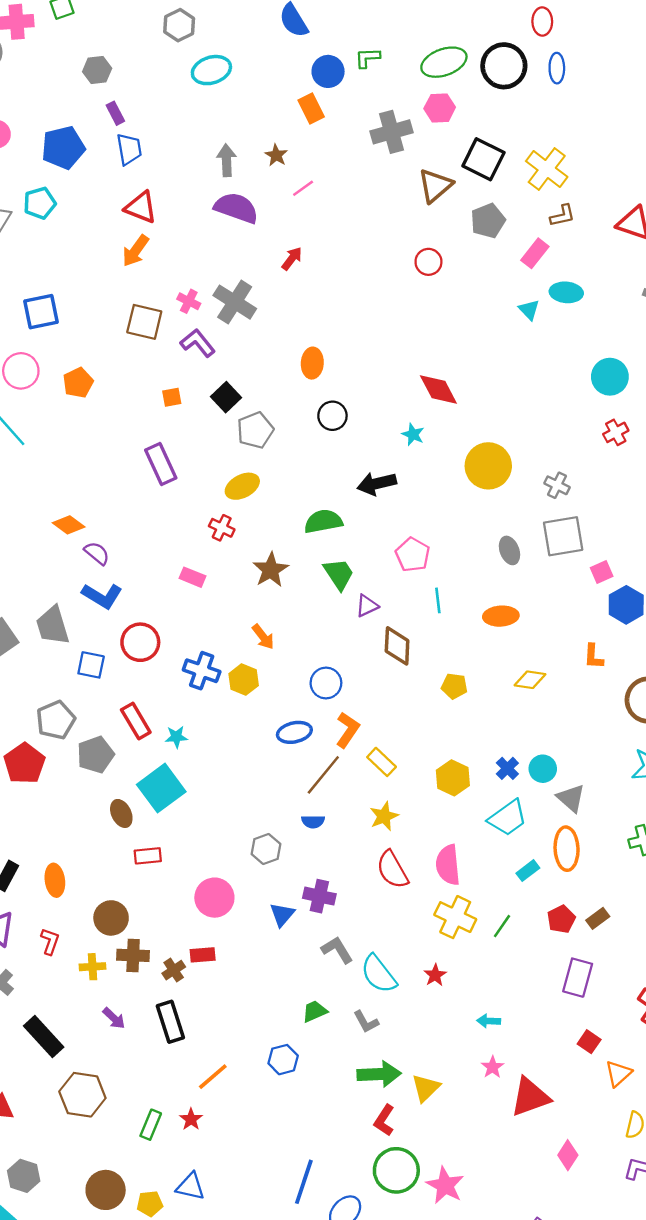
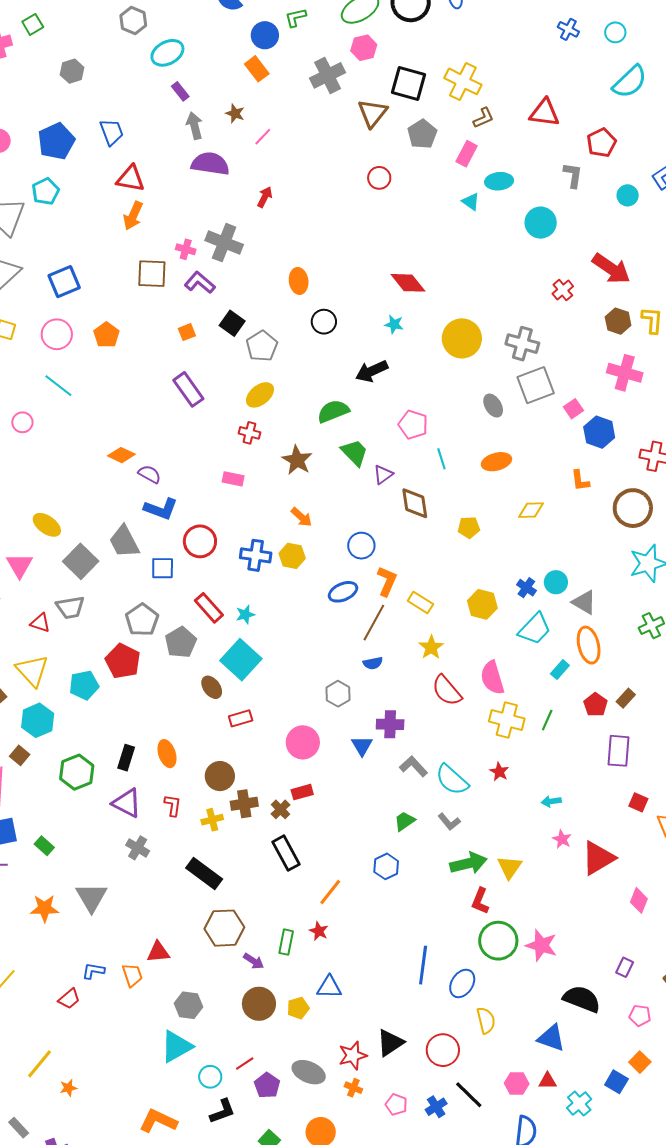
purple rectangle: (115, 113) -> (180, 91), moved
cyan circle: (610, 377) -> (541, 223), moved
gray cross: (557, 485) -> (522, 344), size x1.5
purple arrow: (114, 1018) -> (254, 961), moved
black rectangle: (44, 1037) -> (204, 873), moved

